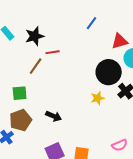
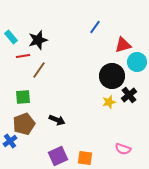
red line: (53, 52) -> (23, 56), moved
yellow star: (98, 98) -> (109, 102), moved
pink semicircle: (120, 145) -> (123, 149), turned 42

